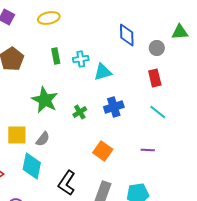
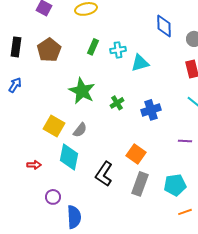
green rectangle: (56, 56) -> (93, 47), turned 35
blue cross: (114, 107) -> (151, 110), moved
yellow square: (17, 135) -> (54, 126), turned 30
orange square: (103, 151) -> (136, 154), moved

